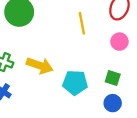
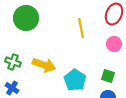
cyan pentagon: (75, 83) -> (75, 80), turned 30

